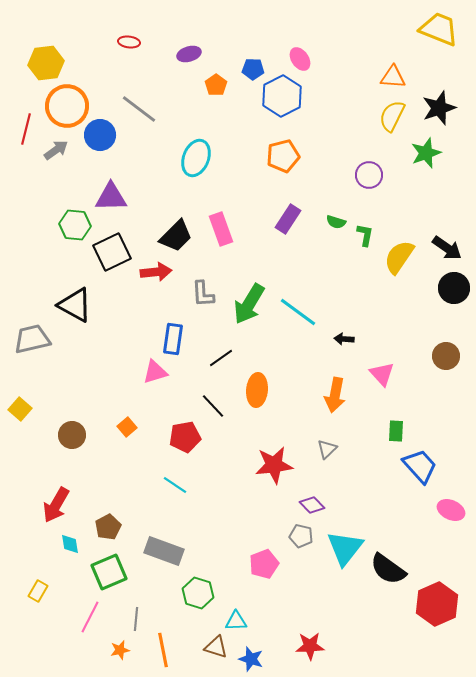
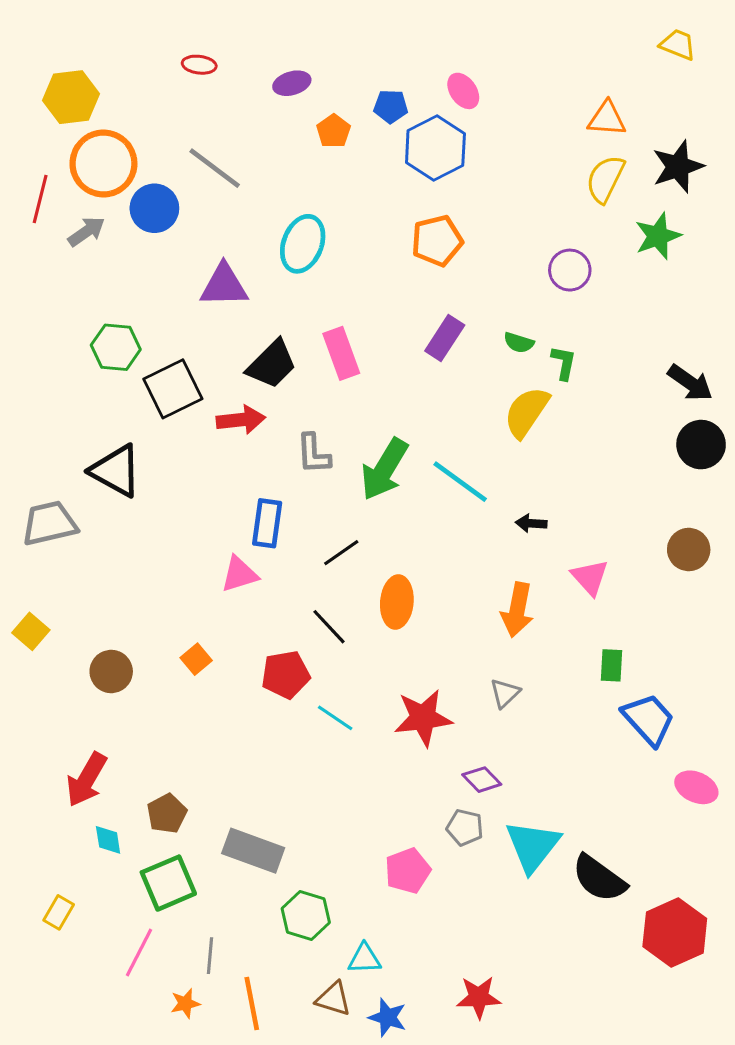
yellow trapezoid: (439, 29) -> (678, 45), size x0.6
purple triangle: (111, 197) -> (224, 285), moved
yellow semicircle: (399, 257) -> (527, 412), moved
cyan line: (175, 485) -> (335, 718), moved

